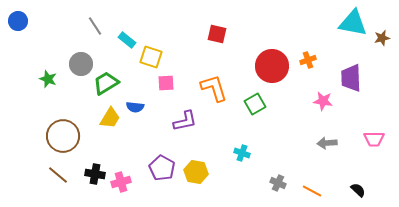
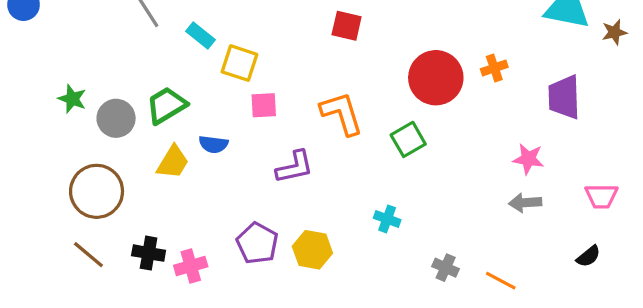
gray circle: (81, 64) -> (116, 118), moved
pink star: (323, 101) -> (528, 159), moved
black semicircle: (358, 190) -> (588, 256), moved, turned 98

